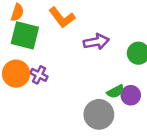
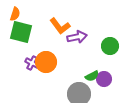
orange L-shape: (62, 18) -> (60, 26), moved
orange circle: (16, 74) -> (46, 62), moved

